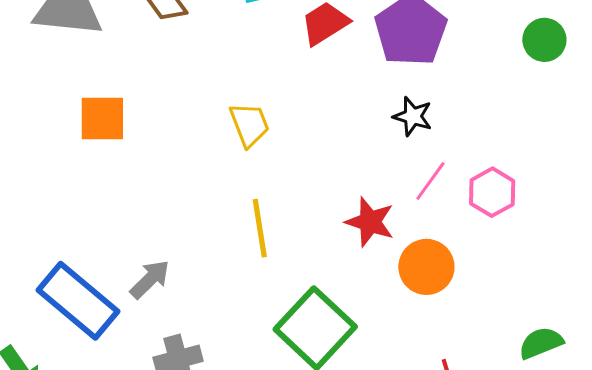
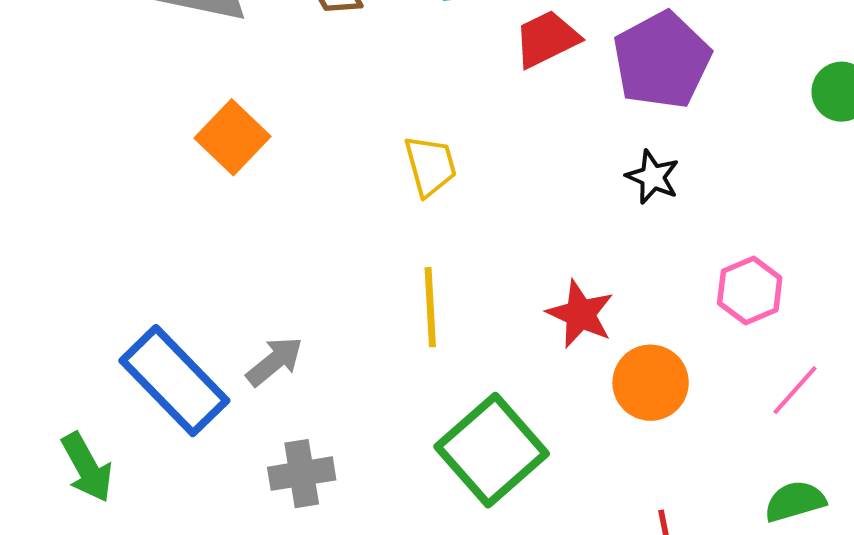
orange square: (102, 119) -> (232, 137), turned 38
pink line: (430, 181) -> (795, 390), moved

